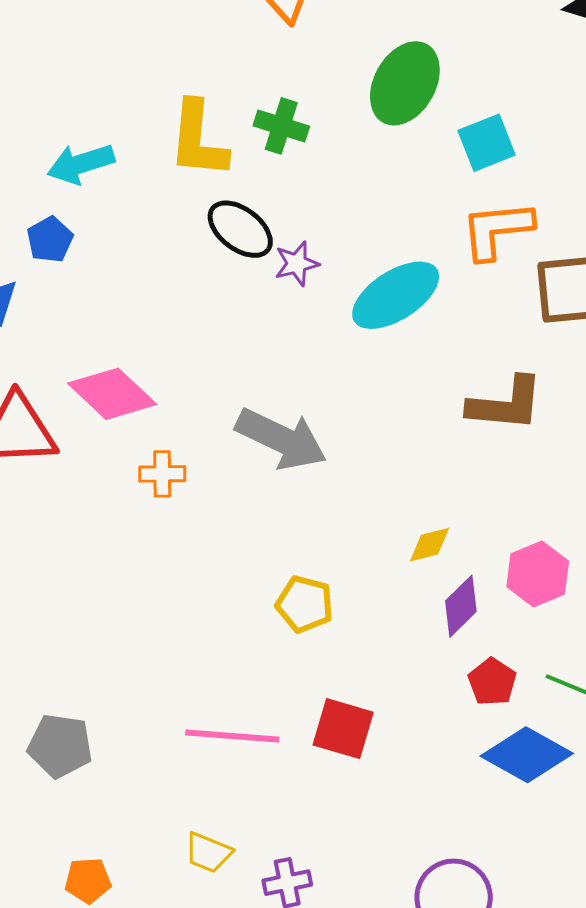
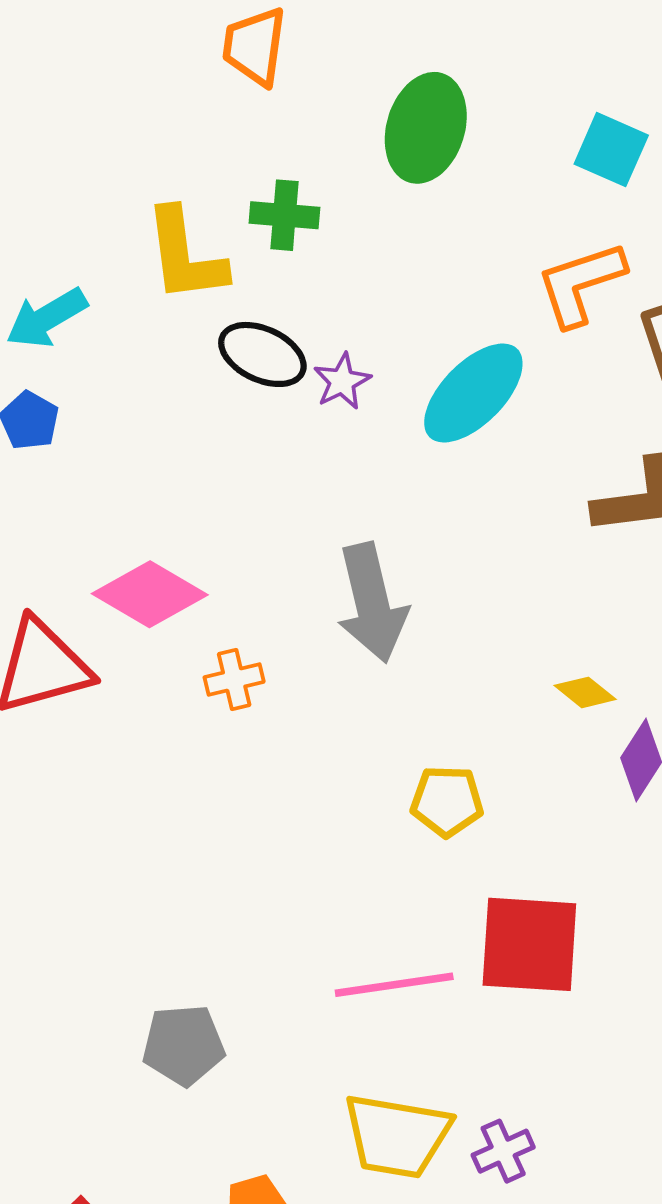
cyan square: (487, 143) -> (611, 150), moved, turned -32
gray arrow: (281, 439) -> (372, 603), turned 64
yellow diamond: (430, 545) -> (585, 692), turned 66
red square: (343, 729) -> (529, 944), size x1.4
yellow trapezoid: (208, 853) -> (397, 1136), size x1.8

